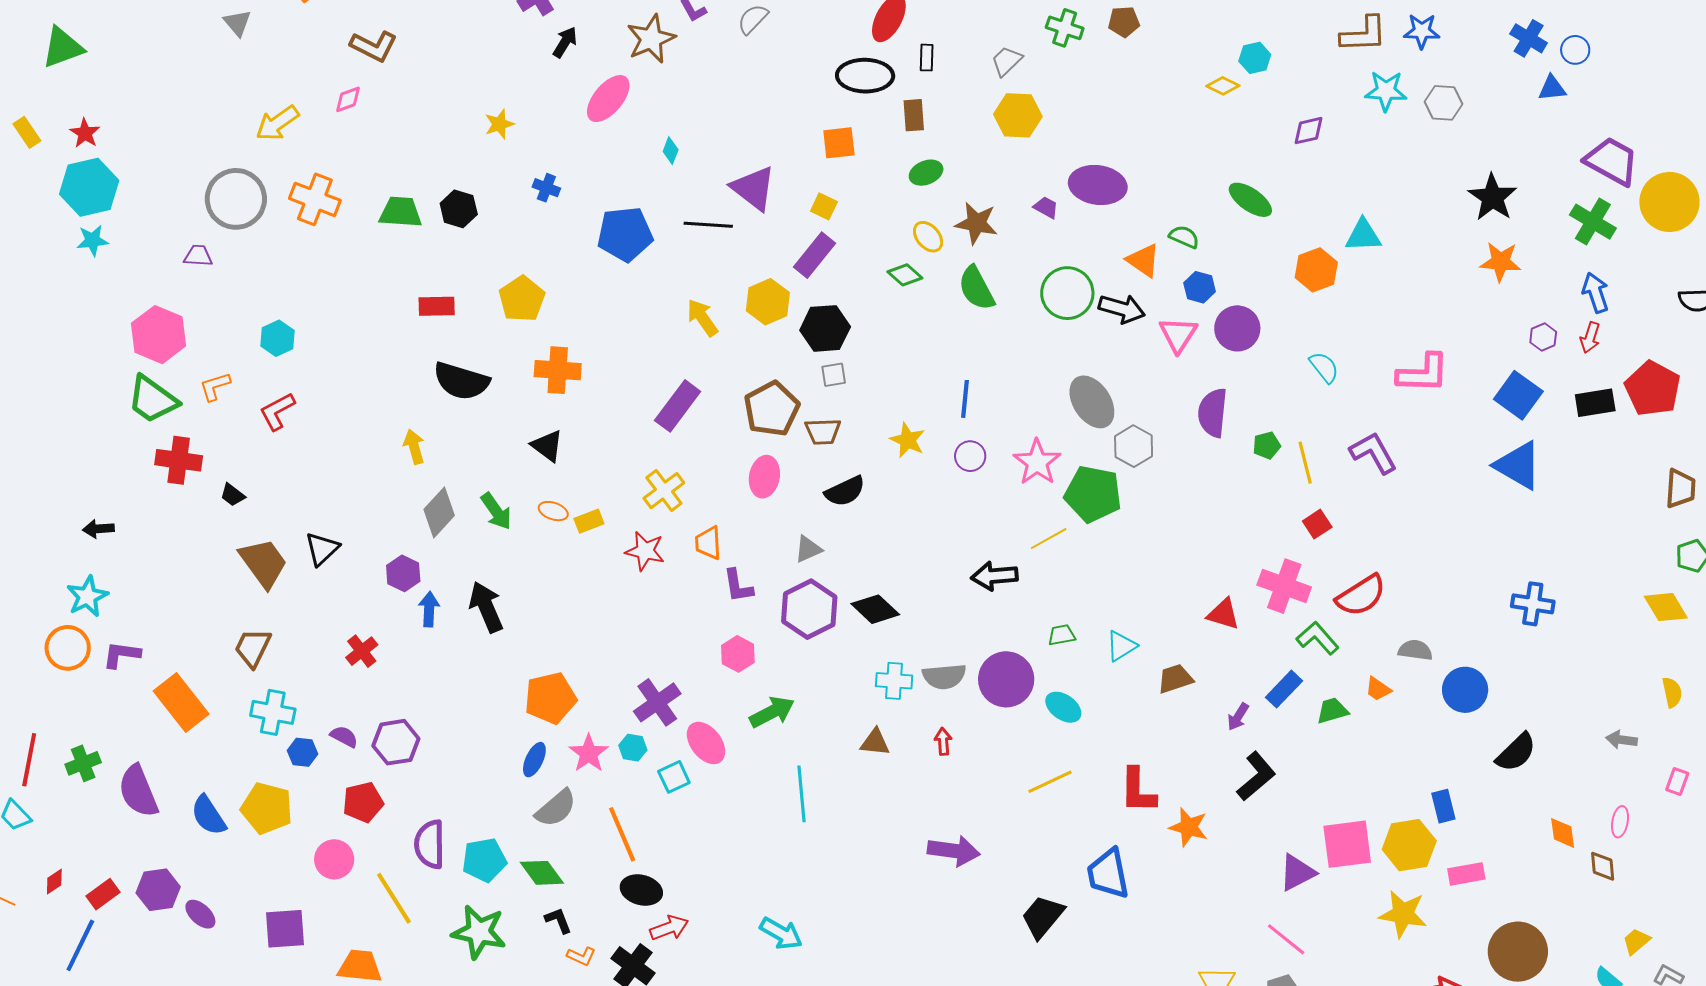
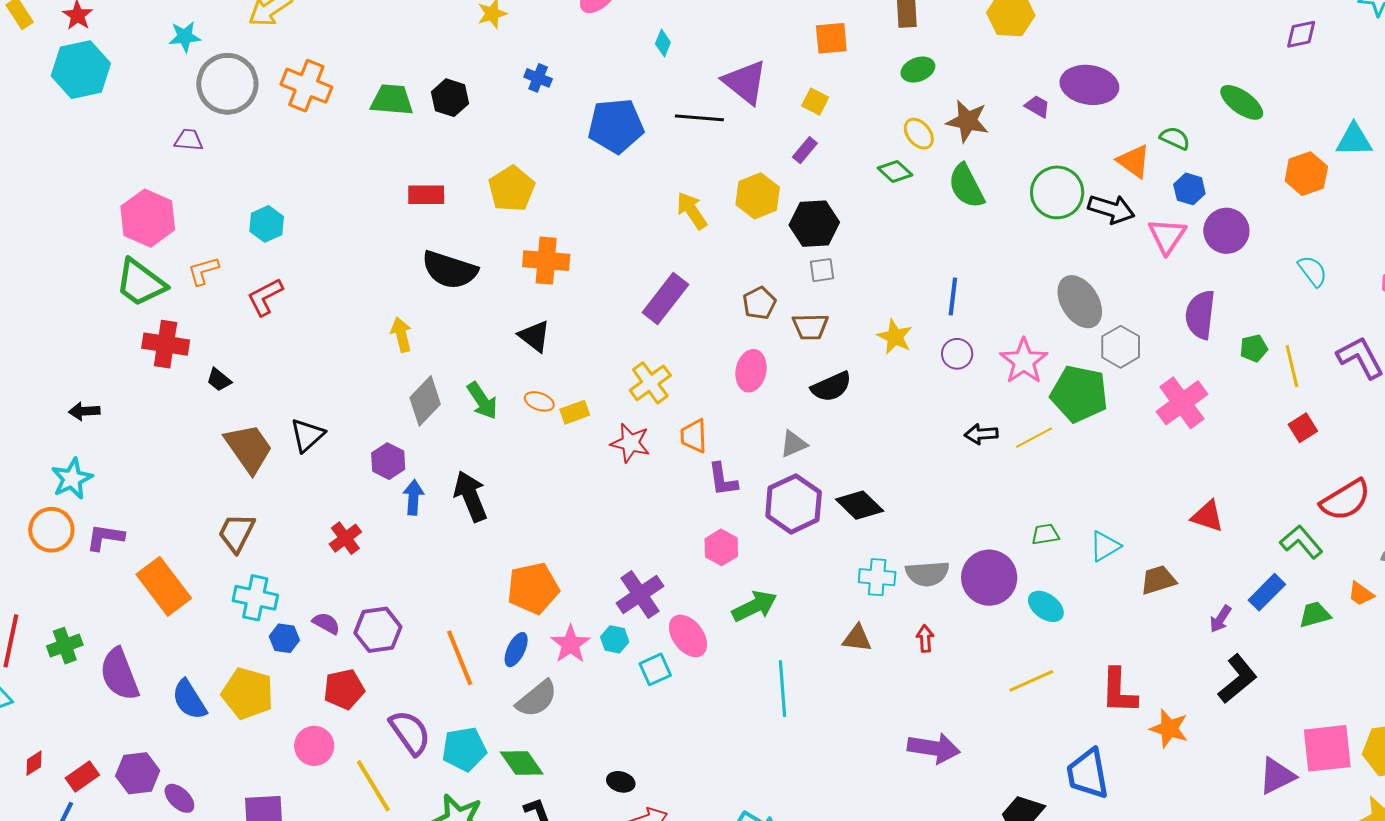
cyan star: (92, 240) -> (185, 37), moved
purple rectangle: (814, 255) -> (805, 150), size x0.6
brown pentagon: (772, 409) -> (759, 303), size x0.6
black arrow: (994, 576) -> (981, 434), moved, size x0.7
pink cross: (1284, 586) -> (1182, 403), moved, turned 33
orange line: (622, 834) -> (460, 658), moved
purple semicircle: (430, 844) -> (410, 733), turned 144
black ellipse: (641, 890) -> (621, 782), size x0.7

